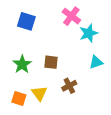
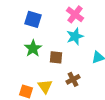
cyan star: (89, 33) -> (75, 36), moved
green star: (22, 64) -> (33, 48), moved

